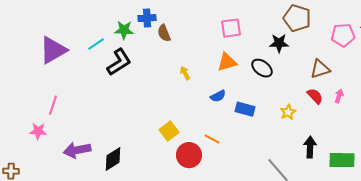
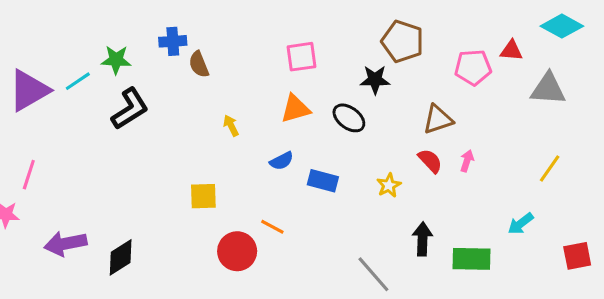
green star: (124, 30) -> (116, 60), moved
cyan line: (96, 44) -> (78, 81), moved
yellow square: (169, 131) -> (203, 196), moved, turned 36

